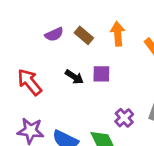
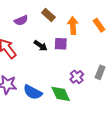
purple semicircle: (54, 34) -> (21, 20), moved
orange arrow: (118, 34) -> (73, 26), moved

